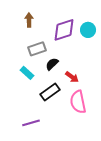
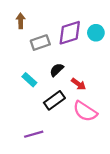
brown arrow: (29, 20) -> (21, 21), moved
gray rectangle: (37, 49) -> (40, 43), moved
pink semicircle: (78, 102) -> (85, 111), turned -45

